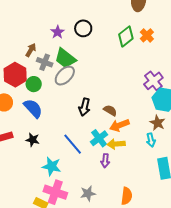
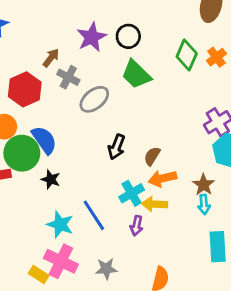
purple star: (58, 32) -> (92, 37), size x1.5
green diamond: (126, 36) -> (187, 55), turned -35
green trapezoid: (65, 58) -> (136, 74), moved
green circle: (34, 84) -> (22, 153), moved, size x1.6
brown semicircle: (110, 110) -> (152, 156), turned -96
brown star: (157, 123) -> (204, 185), moved
black star: (33, 140) -> (51, 179), moved
blue line: (73, 144) -> (94, 215), moved

